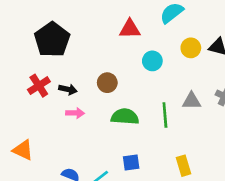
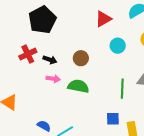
red triangle: (130, 29) -> (103, 19), turned -36
green semicircle: (125, 117) -> (78, 86), moved
blue square: (131, 162) -> (113, 119), moved

